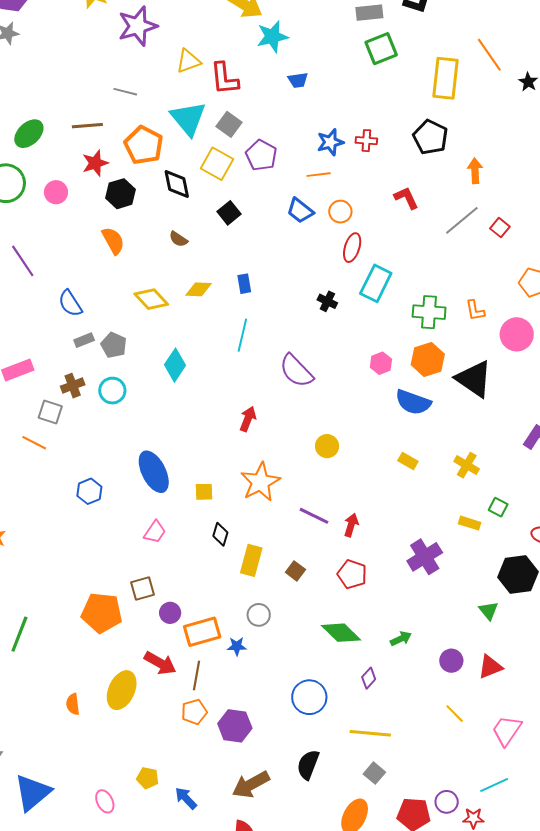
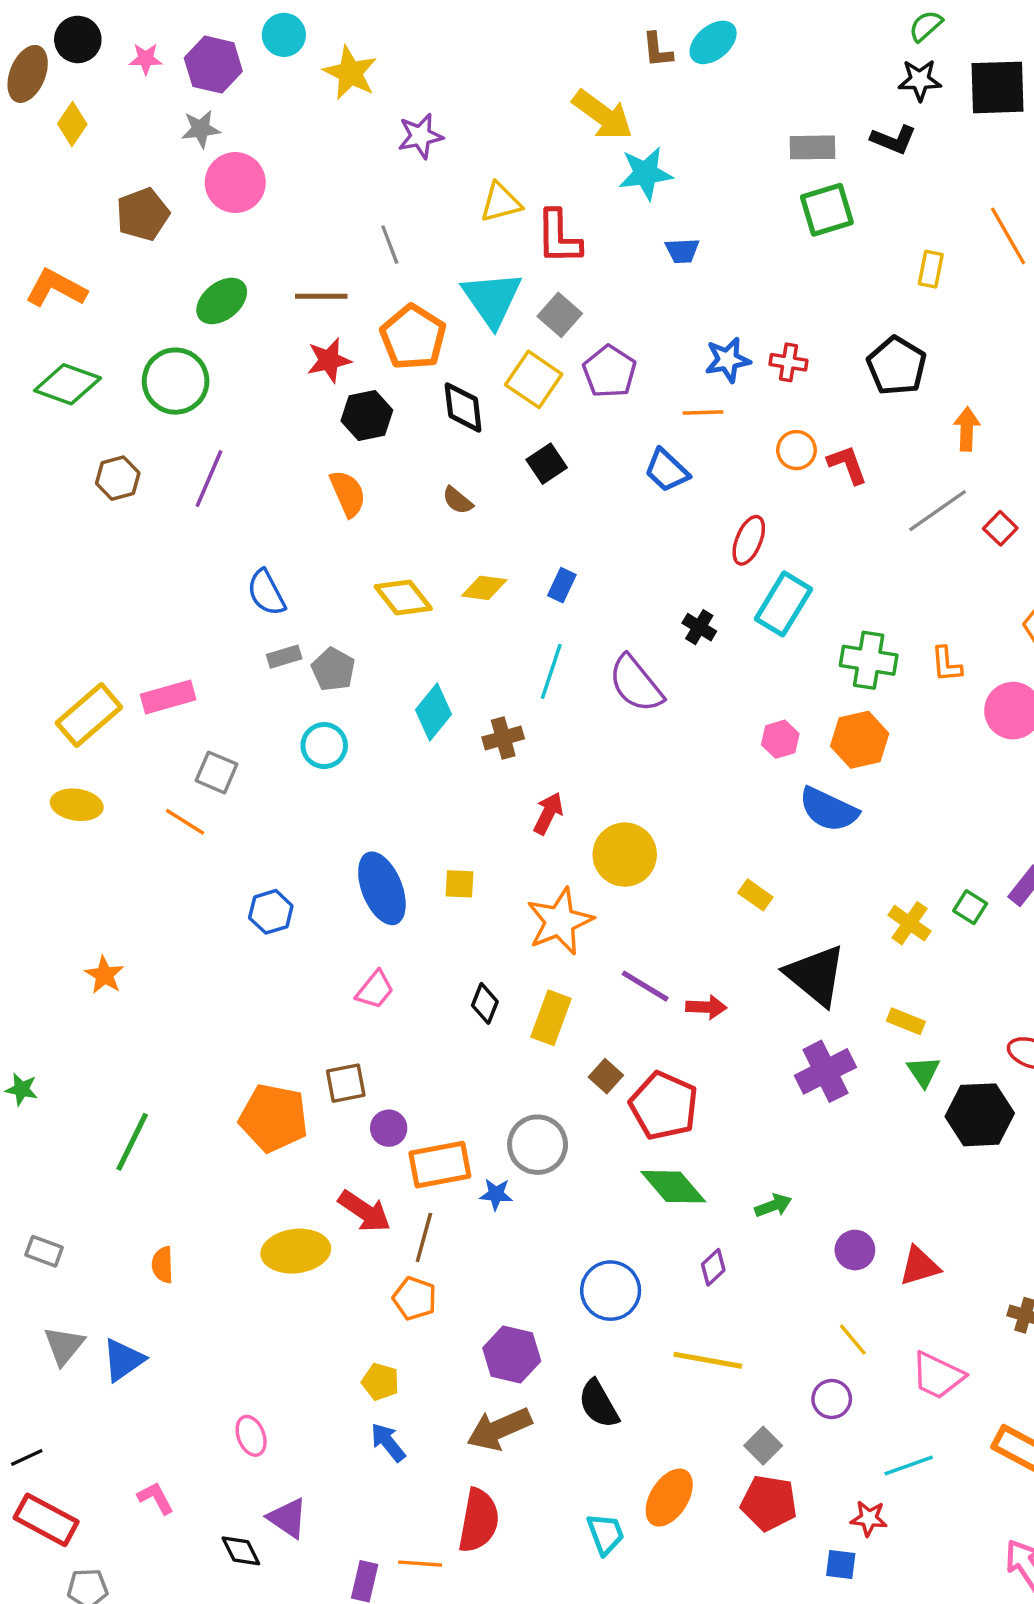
purple star: (138, 26) -> (420, 136), size x0.7
yellow rectangle: (445, 78) -> (931, 269), size x0.5
gray line: (125, 92) -> (390, 245), turned 50
pink circle: (56, 192) -> (235, 183), moved, size x1.5
orange circle: (340, 212) -> (796, 450), moved
purple line: (23, 261) -> (209, 479), moved, turned 52
blue rectangle: (244, 284) -> (562, 585), turned 30
purple semicircle: (296, 371) -> (636, 684), moved
black triangle: (474, 379) -> (816, 975), moved
brown cross: (73, 386) -> (503, 738), moved
yellow circle: (327, 446) -> (625, 855), moved, size x1.6
yellow rectangle: (408, 461) -> (755, 895), moved
yellow square: (204, 492) -> (460, 884), moved
green square: (498, 507) -> (970, 907), moved
red arrow: (351, 525) -> (706, 1007), turned 70
yellow rectangle: (251, 560) -> (551, 1018), moved
red pentagon: (352, 574) -> (664, 1106), moved, size x1.4
green triangle: (488, 611) -> (923, 1072), moved
gray circle: (259, 615) -> (538, 1145), size x1.5
yellow ellipse: (122, 690) -> (296, 1251), turned 54
orange semicircle: (73, 704) -> (163, 1265), moved
orange pentagon: (194, 712) -> (415, 1298), turned 30
purple hexagon: (235, 726) -> (512, 1354), moved
pink trapezoid: (507, 730) -> (938, 1376), turned -104
black semicircle: (308, 765) -> (599, 1404), turned -56
gray square: (374, 773) -> (763, 1446), moved
yellow pentagon: (148, 778) -> (380, 1382), moved
blue triangle: (33, 793) -> (123, 1360), moved, size x0.7
purple circle: (447, 802) -> (832, 1399), moved

